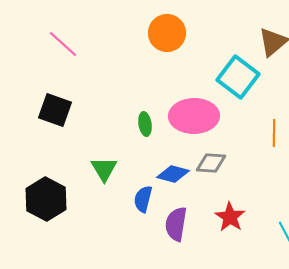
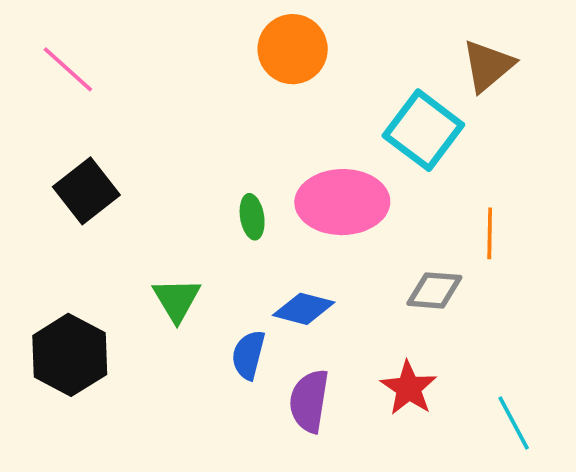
pink line: (63, 44) -> (68, 69), moved
black square: (55, 110) -> (86, 191), turned 32
gray diamond: (211, 163) -> (434, 290), moved

